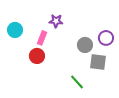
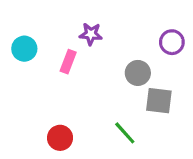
purple circle: (106, 38) -> (172, 42), moved
red circle: (37, 56) -> (60, 138), moved

